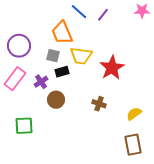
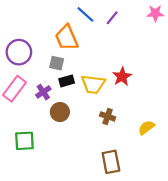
yellow trapezoid: (81, 56) -> (93, 84), moved
red star: (112, 68) -> (122, 76), size x0.7
brown rectangle: (133, 145) -> (111, 162), moved

